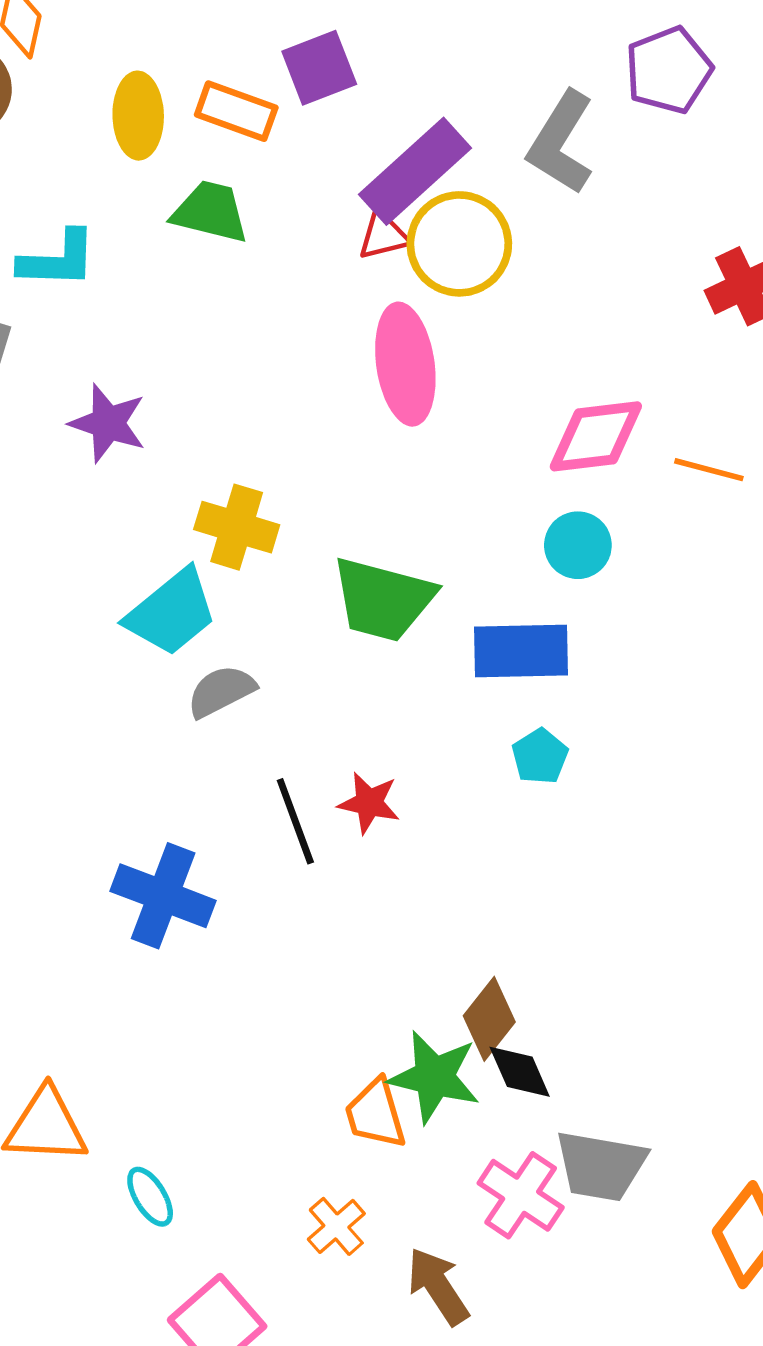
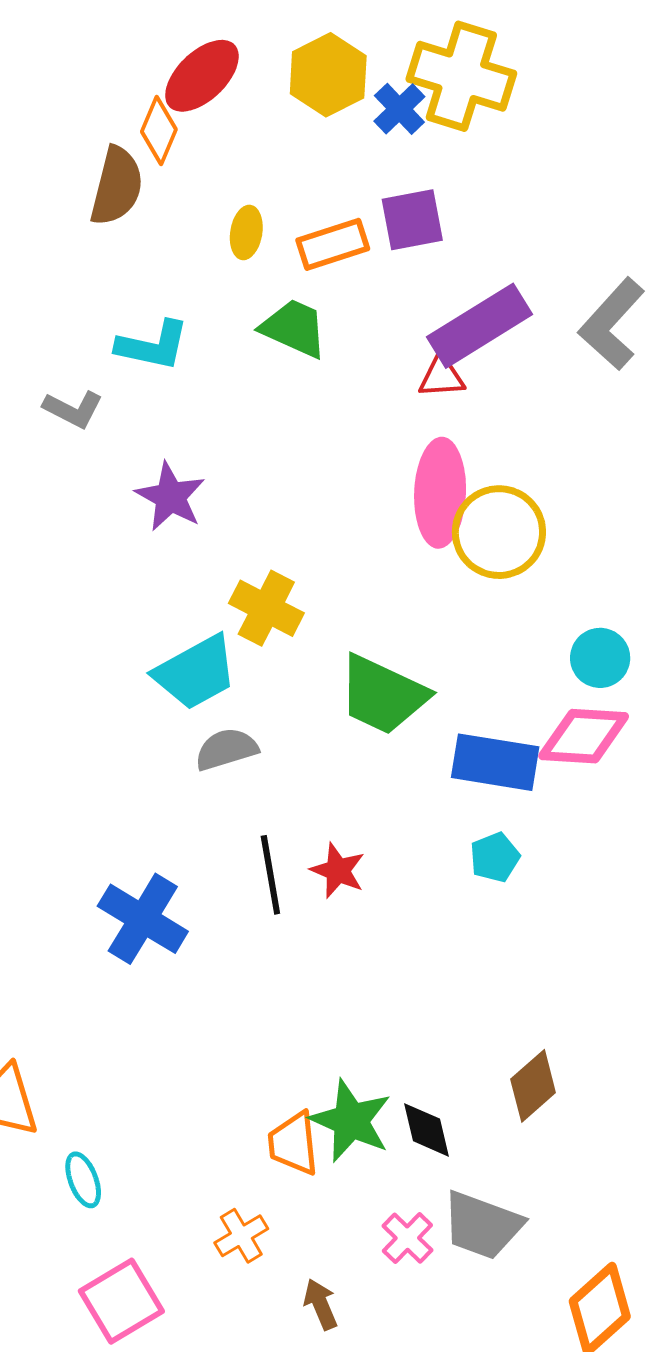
orange rectangle: (236, 111) -> (333, 244), turned -48
yellow ellipse: (138, 116) -> (246, 232), size x0.7
yellow circle: (459, 244) -> (499, 532), moved
pink diamond: (596, 436) -> (584, 736), moved
cyan circle: (578, 545) -> (600, 658), moved
brown diamond: (489, 1019) -> (533, 1086), moved
pink cross: (521, 1195) -> (407, 1238), size x0.7
brown arrow: (438, 1286) -> (321, 1304), size x0.7

